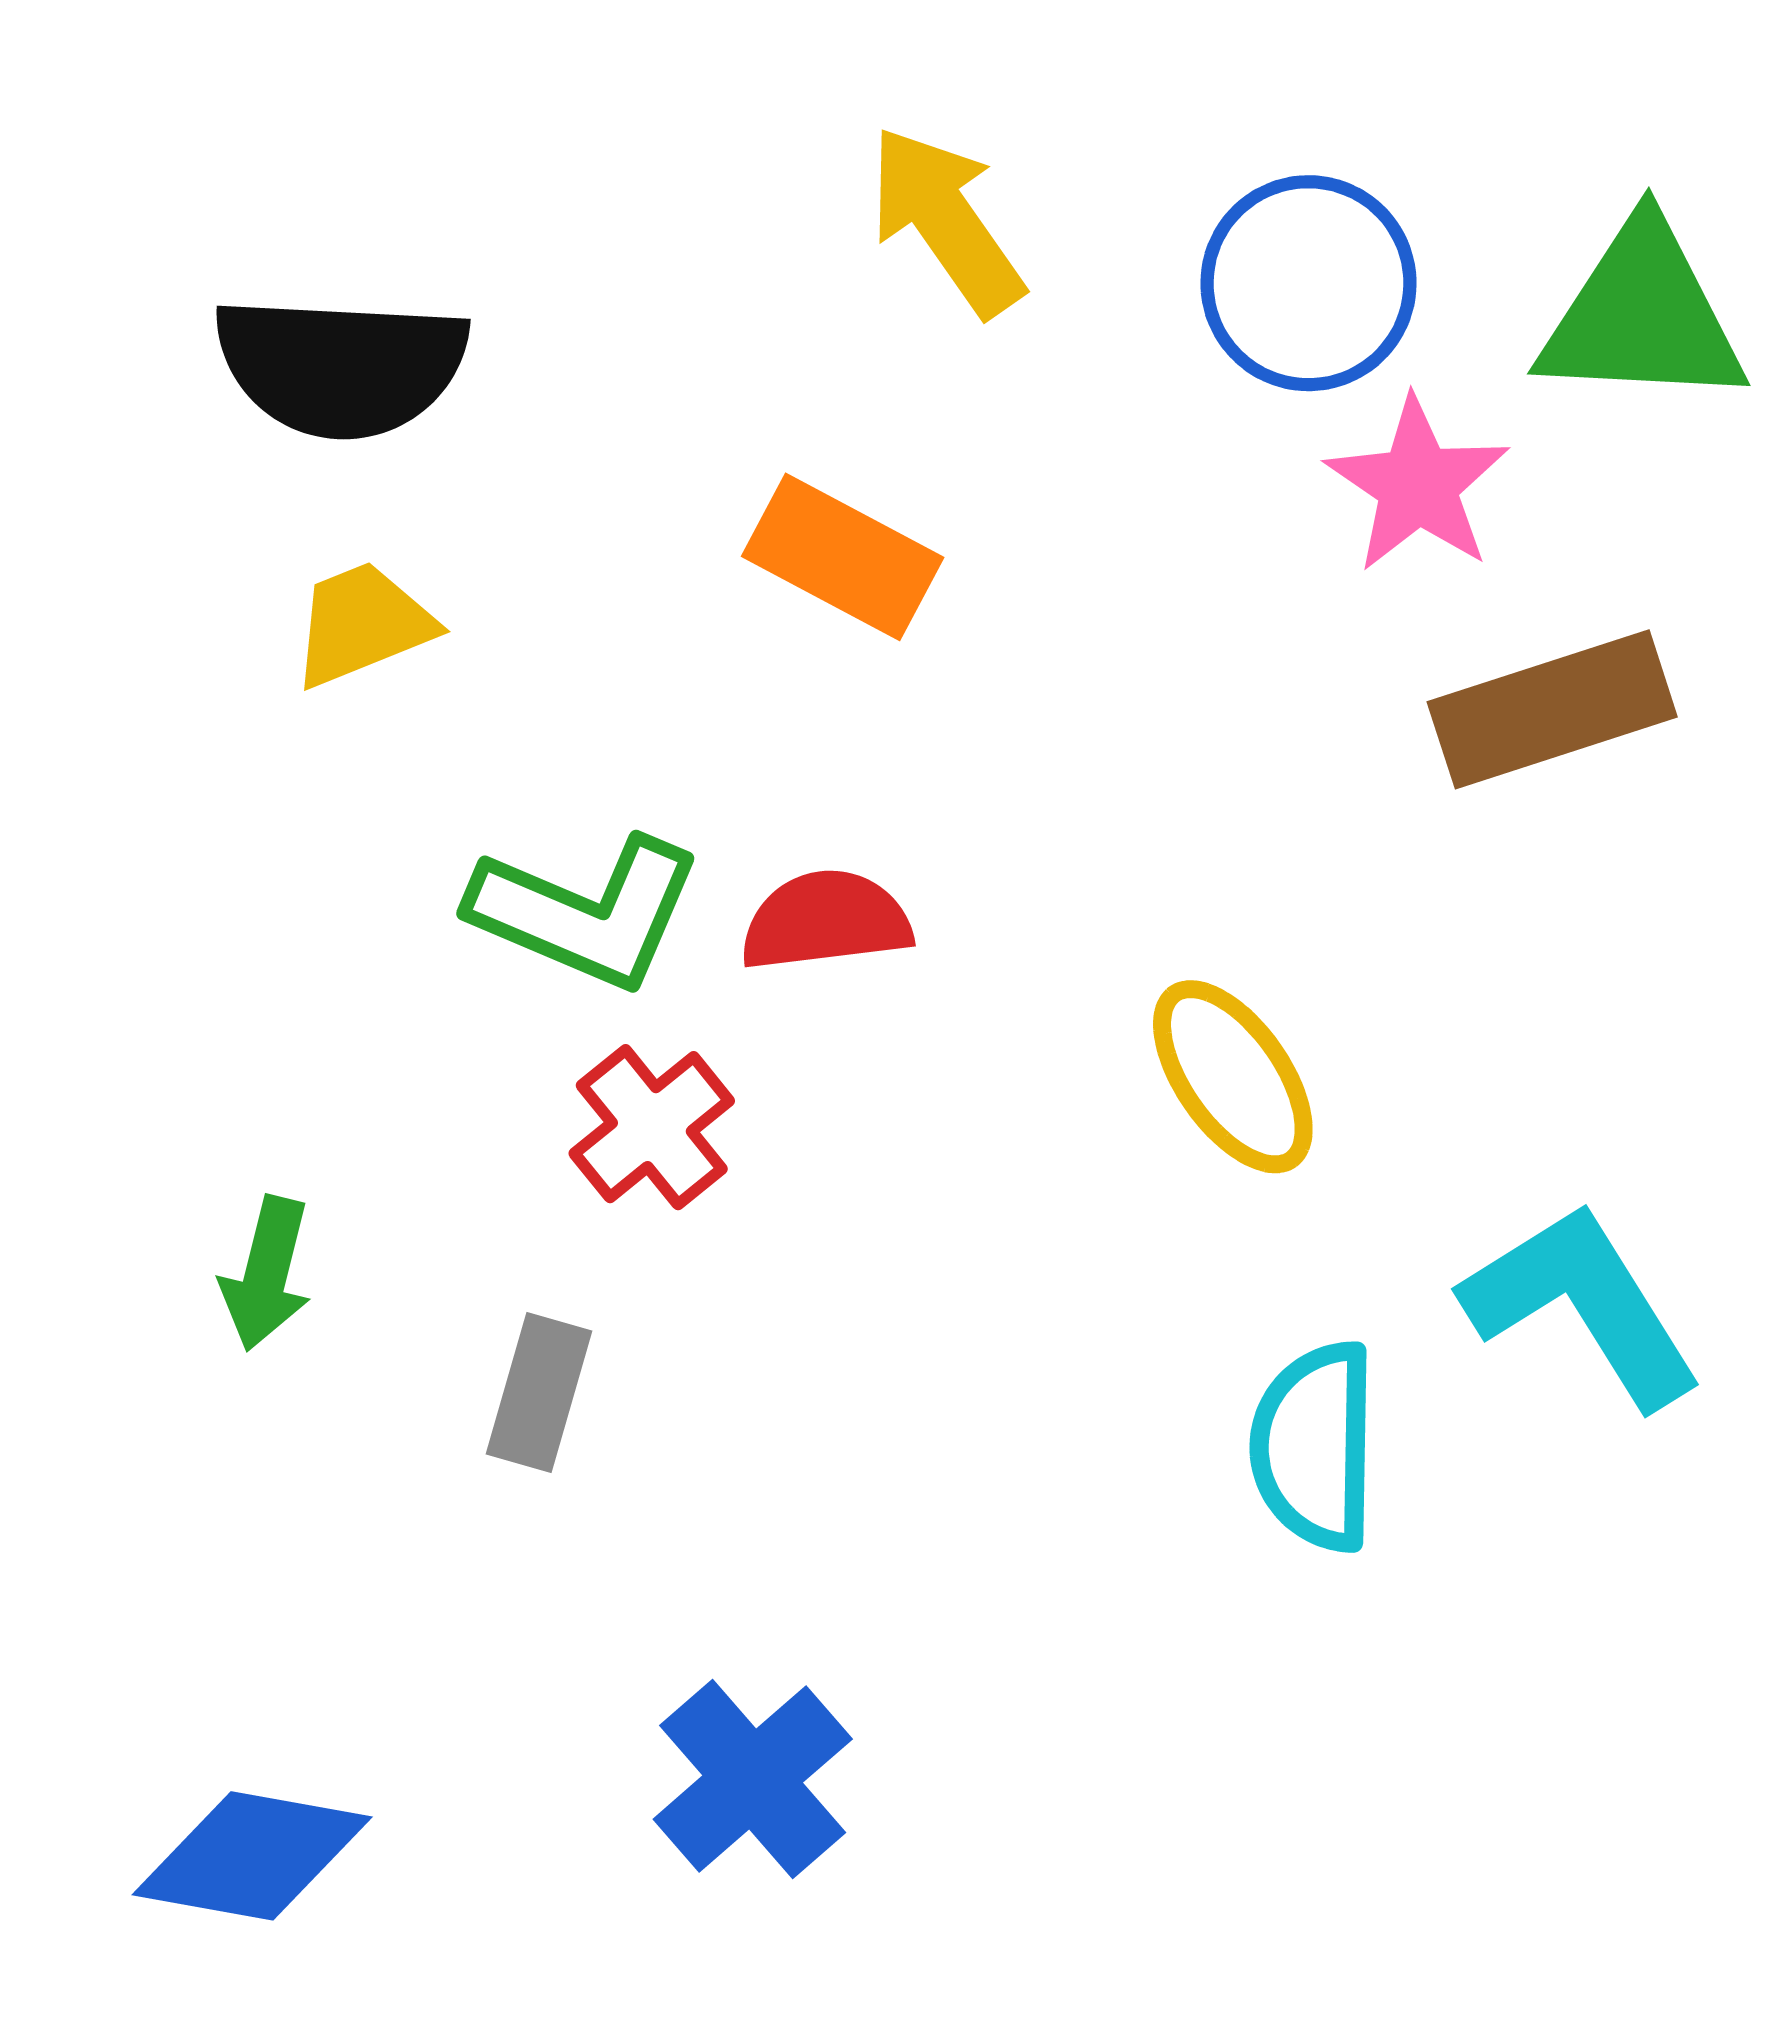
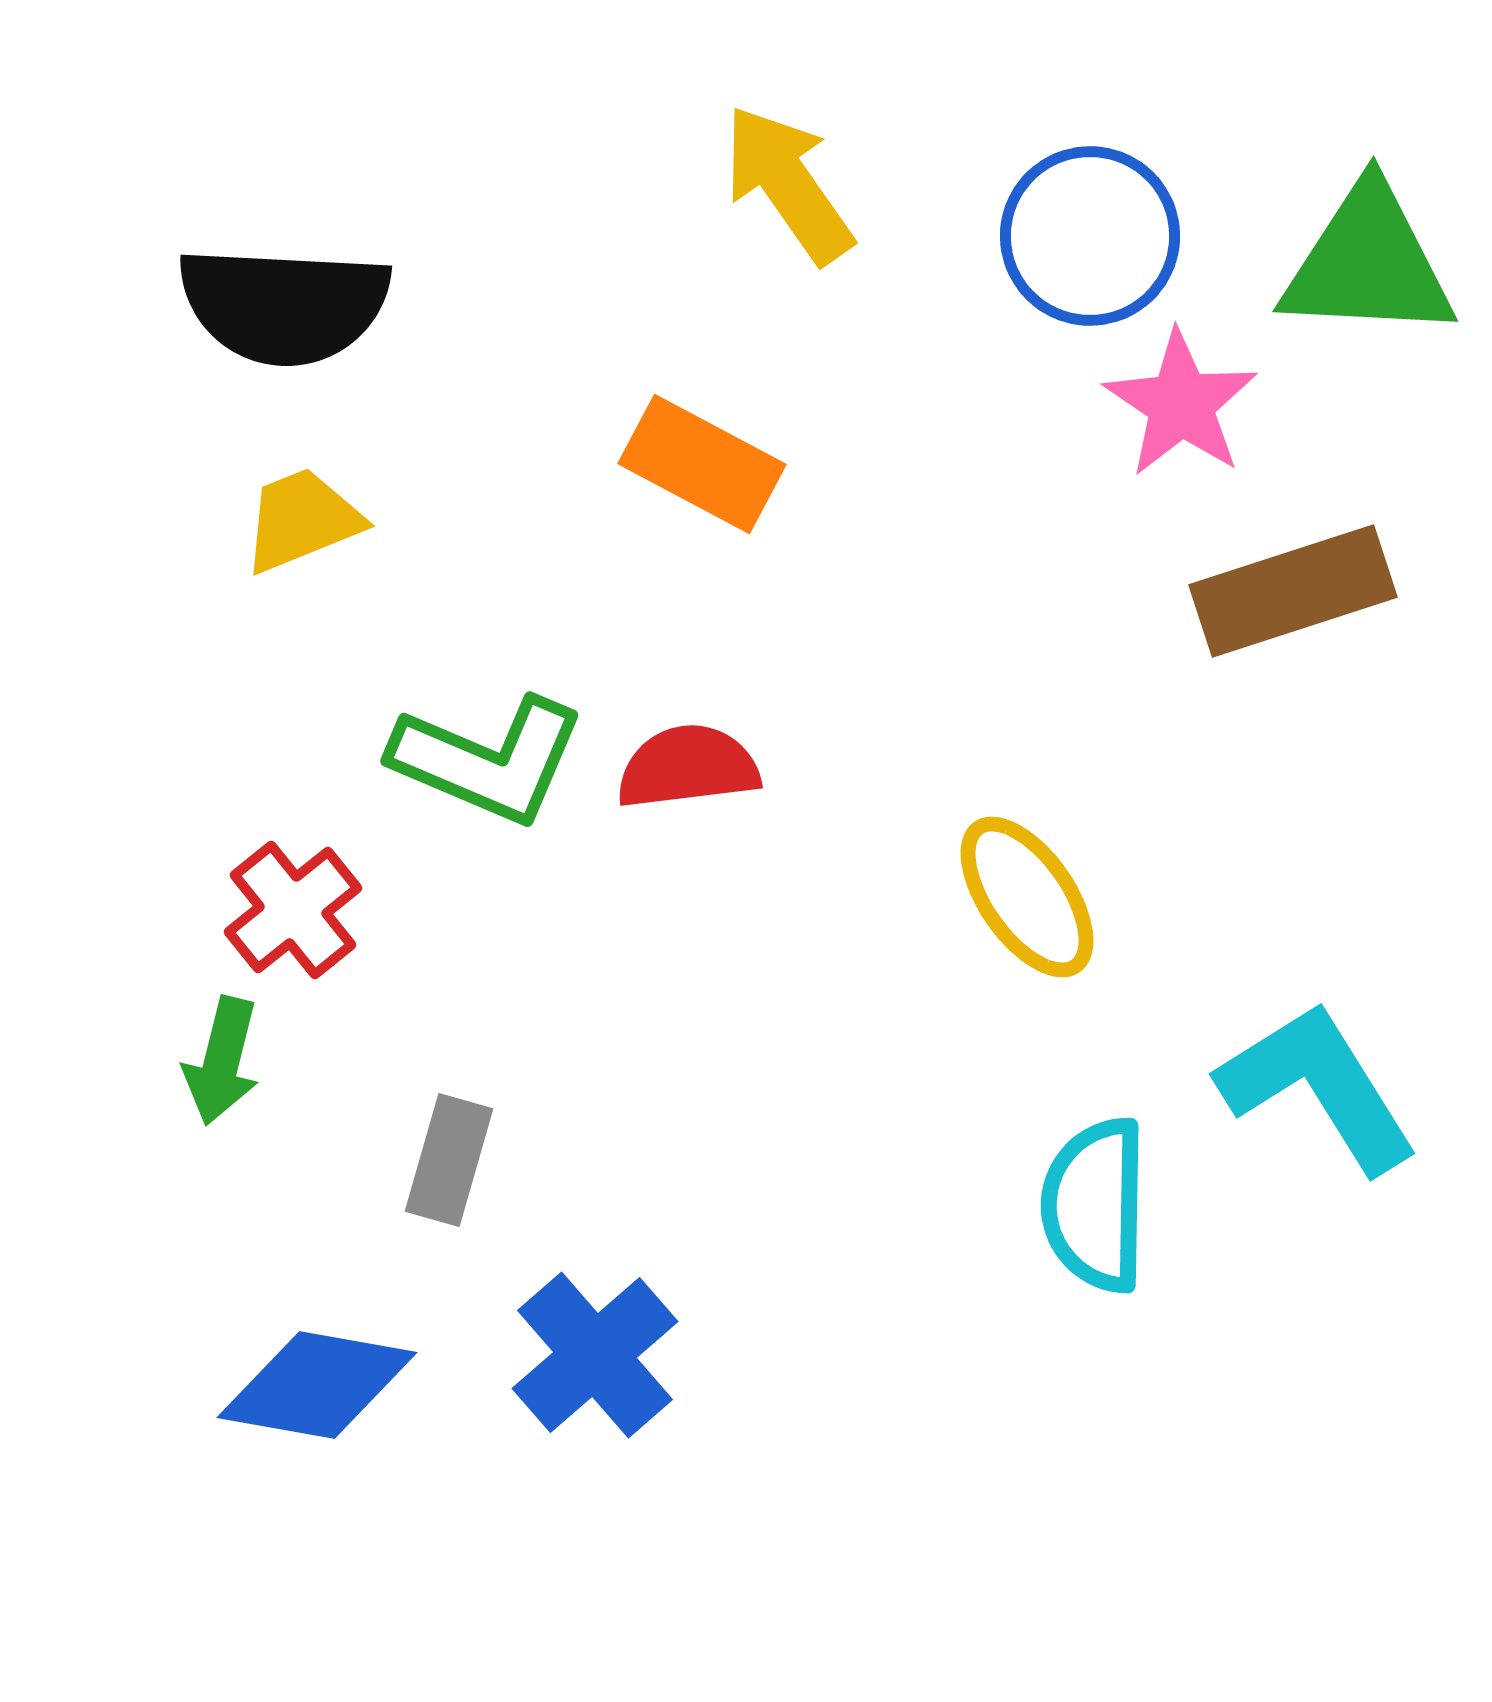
red cross: (652, 1127) -> (293, 910), moved
blue cross: (753, 1779) -> (595, 1355), moved
blue diamond: (252, 1856) -> (317, 1385), moved

